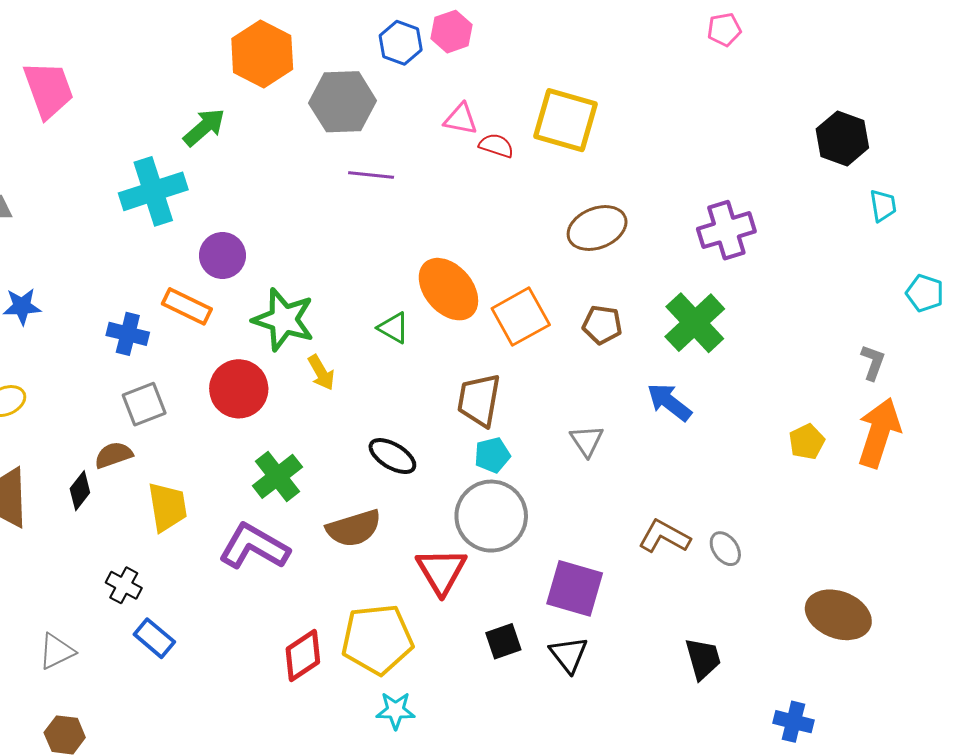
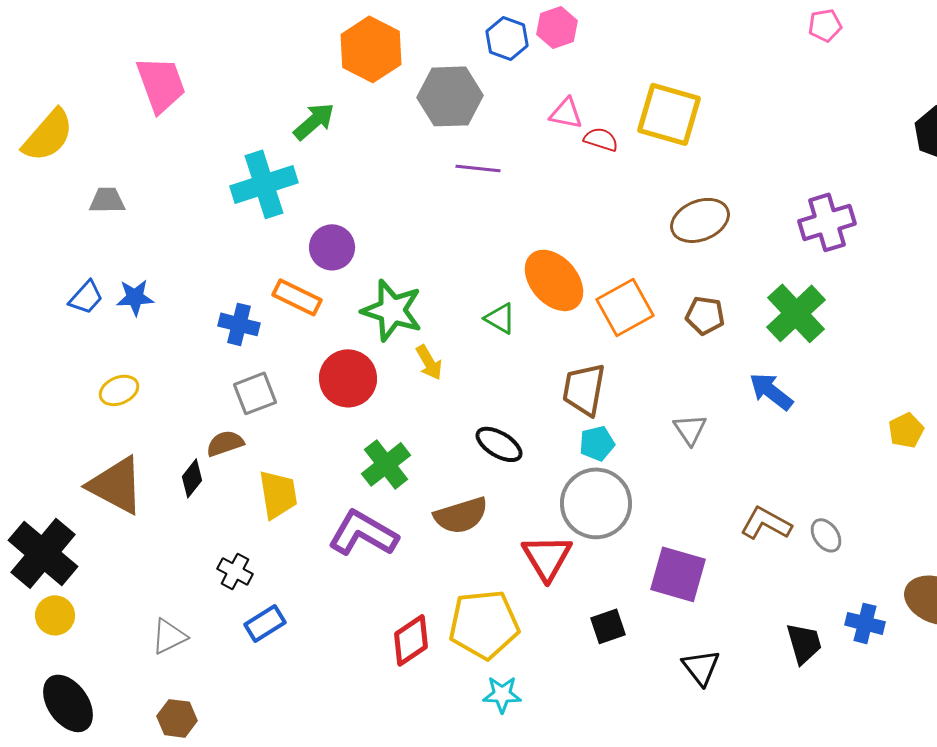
blue rectangle: (154, 638) -> (265, 623), turned -72
black triangle: (569, 655) -> (701, 667), moved
blue cross: (794, 722) -> (865, 623), moved

